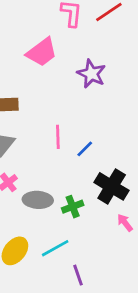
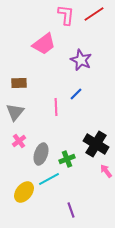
blue line: (85, 149) -> (76, 94), moved
gray ellipse: (38, 200) -> (41, 154), turned -75
cyan line: (55, 248) -> (49, 179), moved

